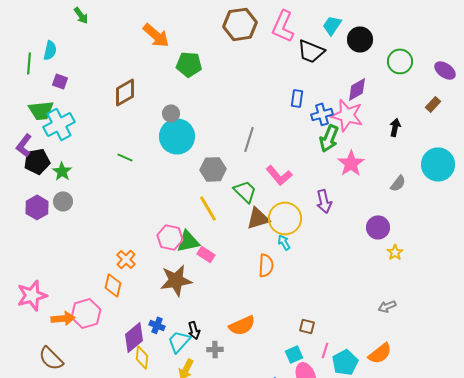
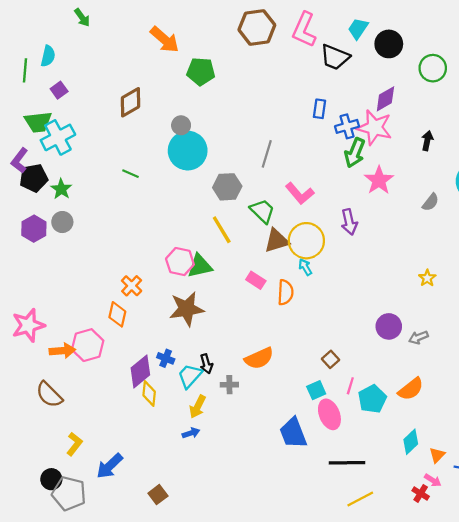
purple square: (60, 81) -> (59, 90), turned 35
purple circle: (378, 227) -> (389, 326), moved
pink rectangle: (206, 254) -> (256, 280), moved
brown square: (307, 326) -> (331, 359), turned 35

